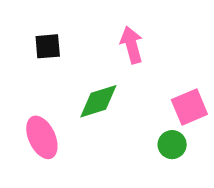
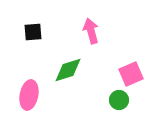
pink ellipse: (42, 137) -> (29, 95), turned 36

